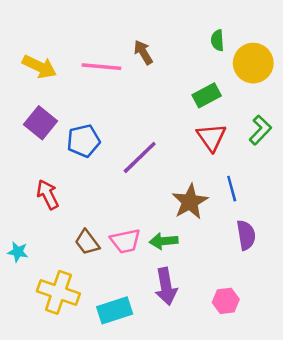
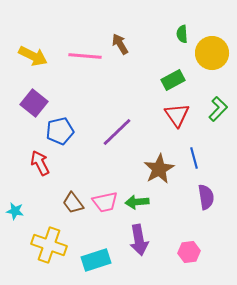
blue pentagon: (84, 141) -> (60, 131), moved

